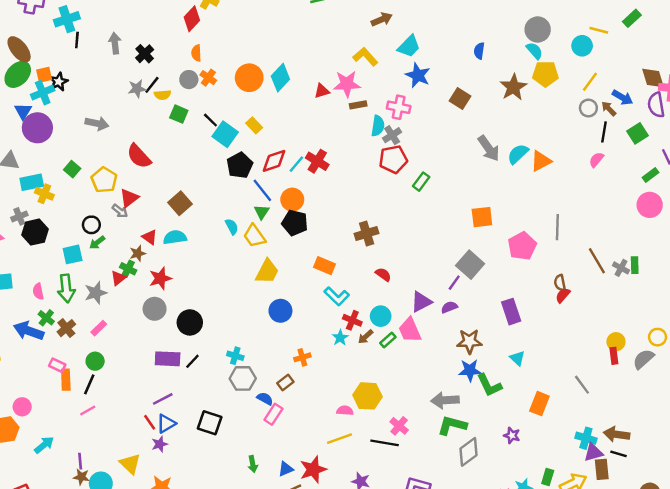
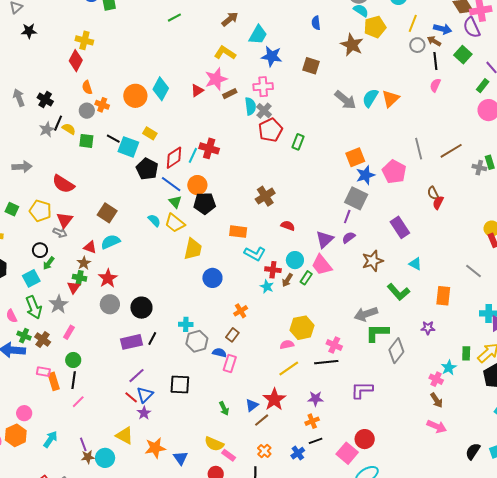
yellow semicircle: (163, 95) -> (69, 129), turned -128
brown line: (597, 261) -> (451, 151), moved, turned -75
blue star: (470, 370) -> (365, 175), moved

